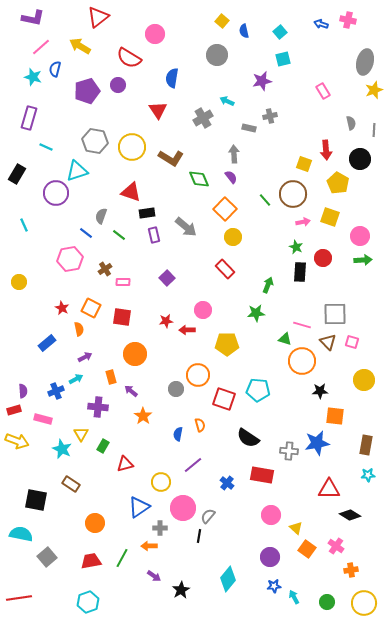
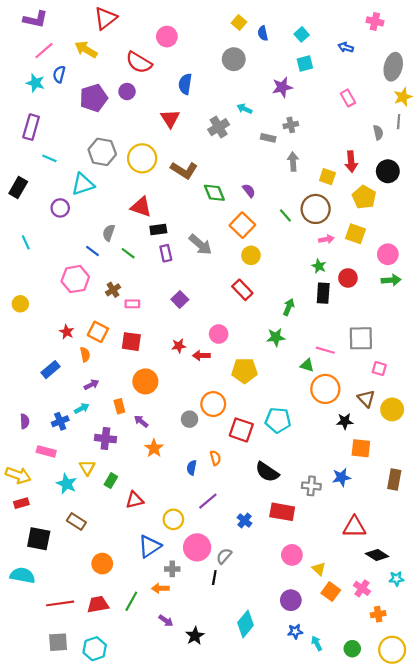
blue arrow: (321, 24) -> (346, 47), moved
gray line: (374, 130) -> (399, 122), moved
gray arrow: (234, 154) -> (293, 162), moved
purple circle: (56, 193) -> (60, 208), size x0.7
brown triangle: (328, 342) -> (366, 399), moved
red rectangle: (14, 410) -> (21, 503), moved
blue star: (317, 443) -> (341, 477), size x0.7
cyan star: (368, 475) -> (396, 579), moved
gray square: (47, 557) -> (58, 642), moved, turned 36
red line: (19, 598) -> (60, 603), moved

